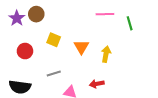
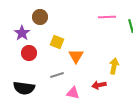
purple star: (17, 18) -> (22, 33), moved
orange triangle: (81, 47) -> (76, 56), moved
yellow arrow: (106, 54) -> (114, 66), moved

